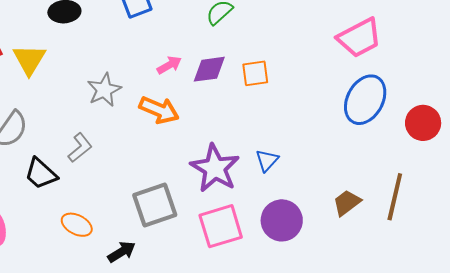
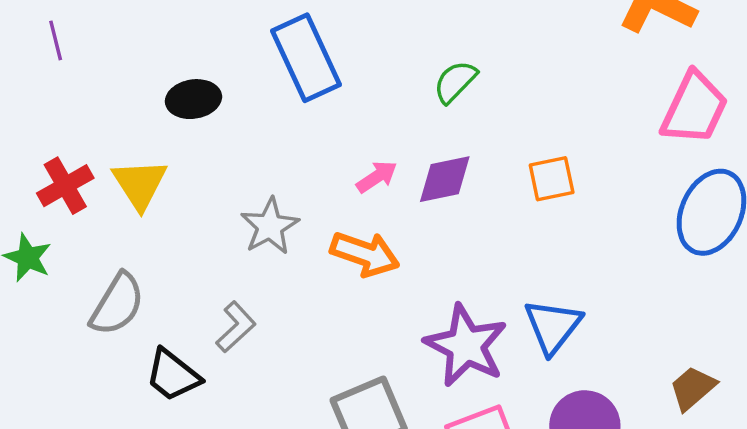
pink trapezoid: (359, 38) -> (694, 108), turned -33
orange square: (255, 73) -> (552, 179), moved
blue triangle: (267, 160) -> (553, 326), size x1.5

